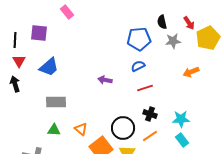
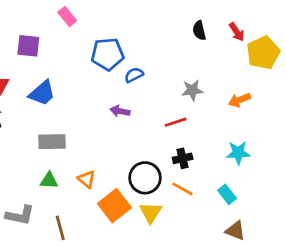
blue pentagon: (139, 39) -> (107, 54), moved
gray star: (173, 41) -> (192, 90), moved
blue semicircle: (138, 66) -> (134, 75), moved
black cross: (150, 114) -> (183, 158), turned -32
cyan star: (181, 119) -> (238, 153), moved
orange line: (150, 136) -> (183, 189), turned 63

